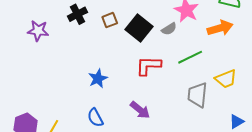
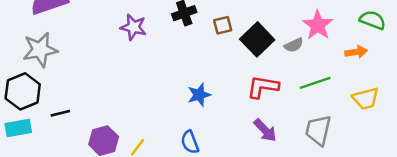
orange arrow: (220, 28) -> (356, 52), size x0.7
yellow trapezoid: (226, 79) -> (366, 98), moved
purple arrow: (140, 110) -> (265, 130), moved

